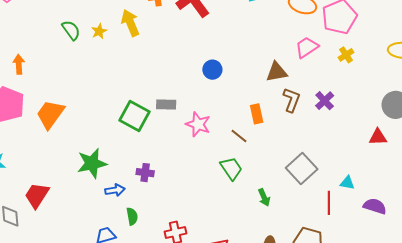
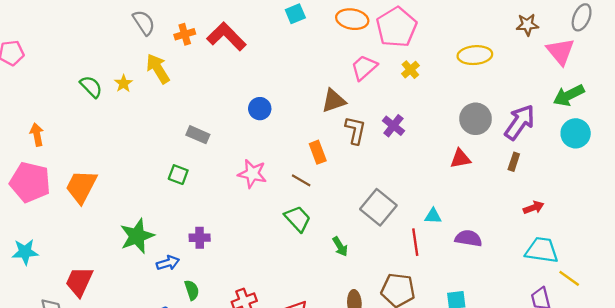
gray rectangle: (166, 104) -> (198, 135), moved, turned 30
green square: (135, 116) -> (178, 175), size x0.6

